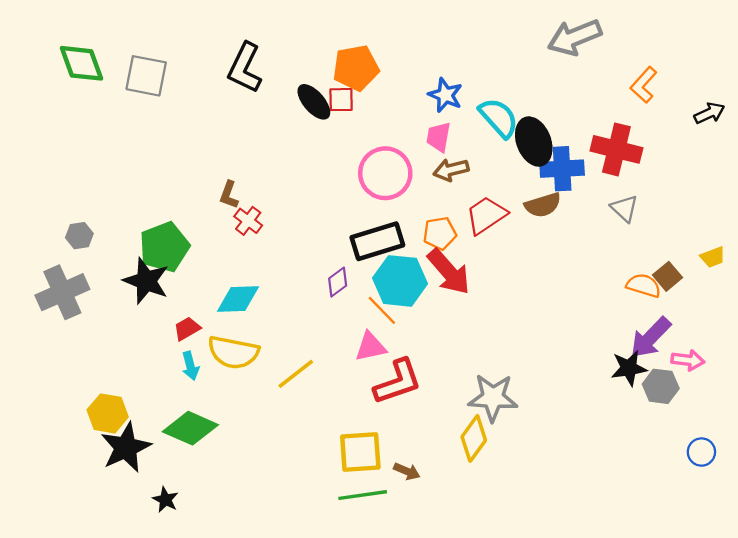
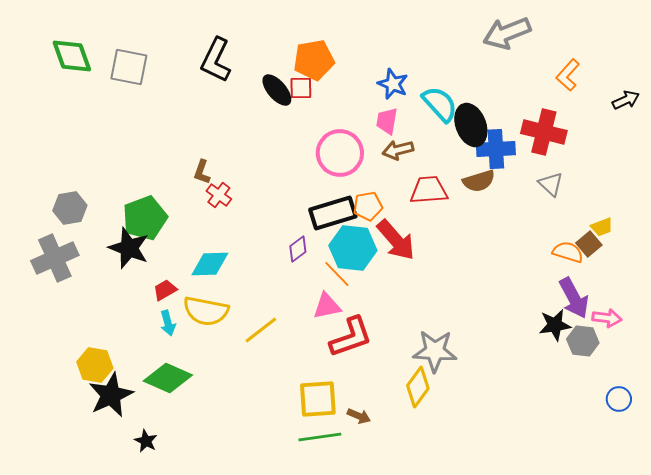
red trapezoid: (486, 215) -> (429, 190), turned 30
orange pentagon: (440, 233) -> (368, 206), moved
gray hexagon: (79, 236) -> (70, 208), size x1.4
yellow trapezoid: (713, 257) -> (602, 227), moved
purple arrow: (650, 338) -> (574, 298), turned -72

